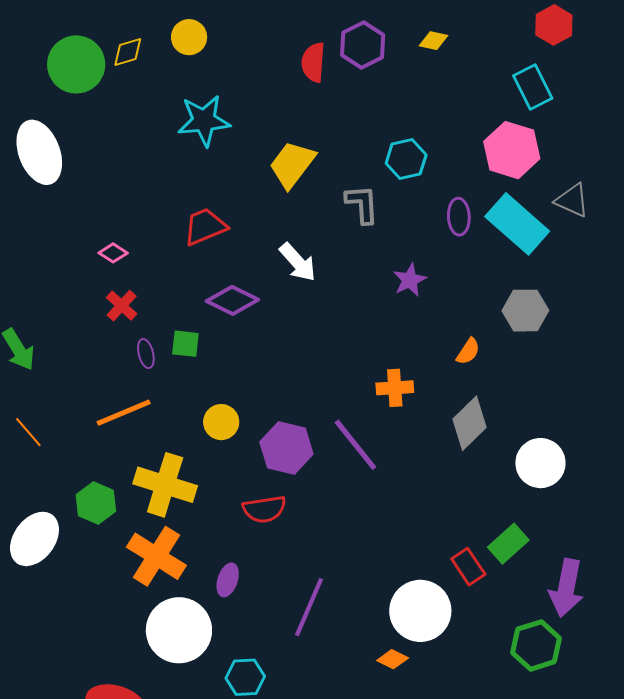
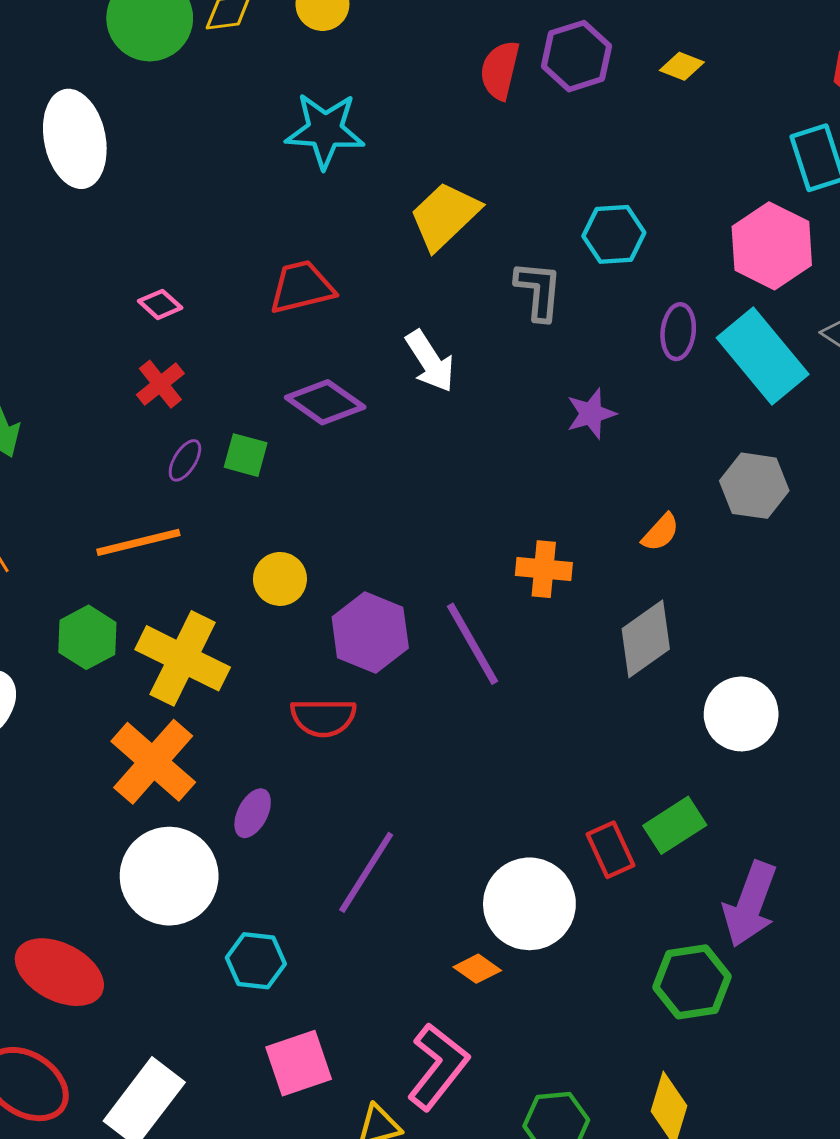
purple ellipse: (146, 354) -> (185, 460), turned 36
green hexagon: (96, 503) -> (87, 637), moved

